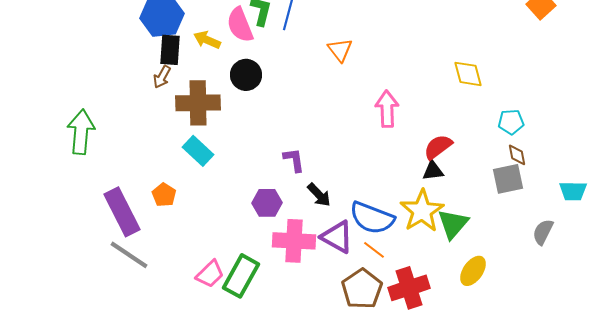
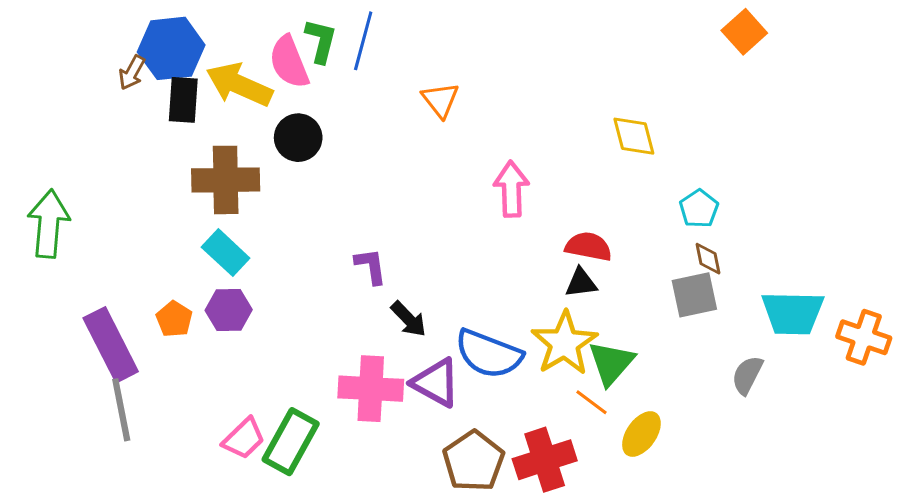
yellow arrow: (207, 40) -> (239, 85), size x1.6
brown arrow: (162, 77) -> (132, 73), moved
cyan pentagon: (511, 122) -> (699, 209), turned -30
red semicircle: (438, 147) -> (589, 246), turned 48
cyan trapezoid: (573, 191) -> (793, 313), size x1.5
purple hexagon: (267, 203) -> (229, 310), moved
orange line: (374, 250) -> (592, 402), moved
gray line: (129, 255) -> (121, 410), turned 45

